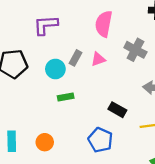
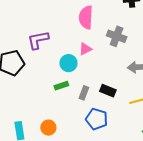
purple L-shape: (46, 25) -> (38, 40), moved
gray rectangle: (75, 58) -> (84, 93), moved
cyan circle: (55, 69) -> (69, 63), moved

